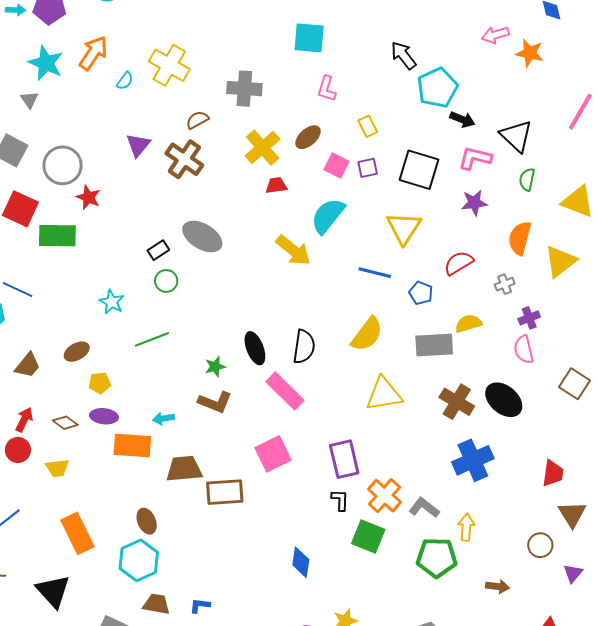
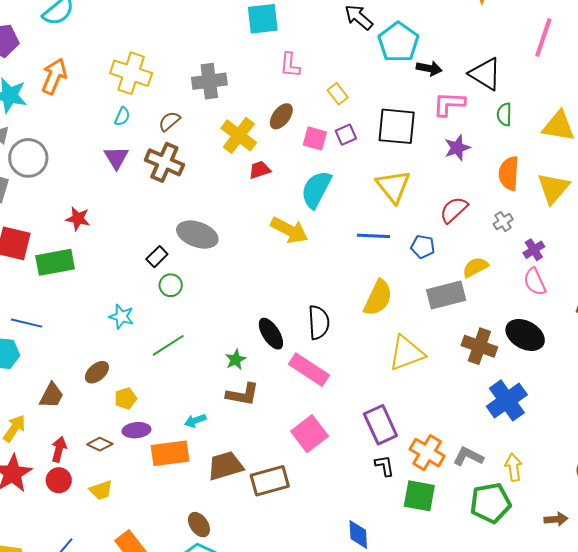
cyan semicircle: (125, 81) -> (122, 116), moved
gray circle: (62, 165) -> (28, 158), moved

